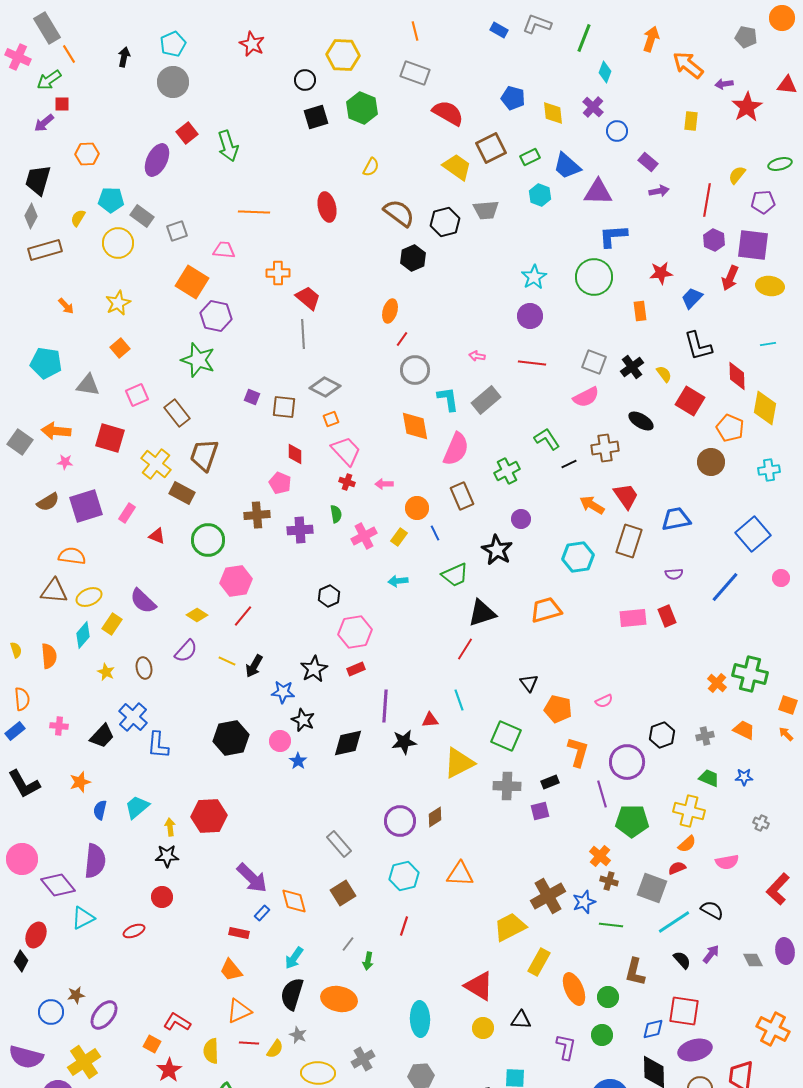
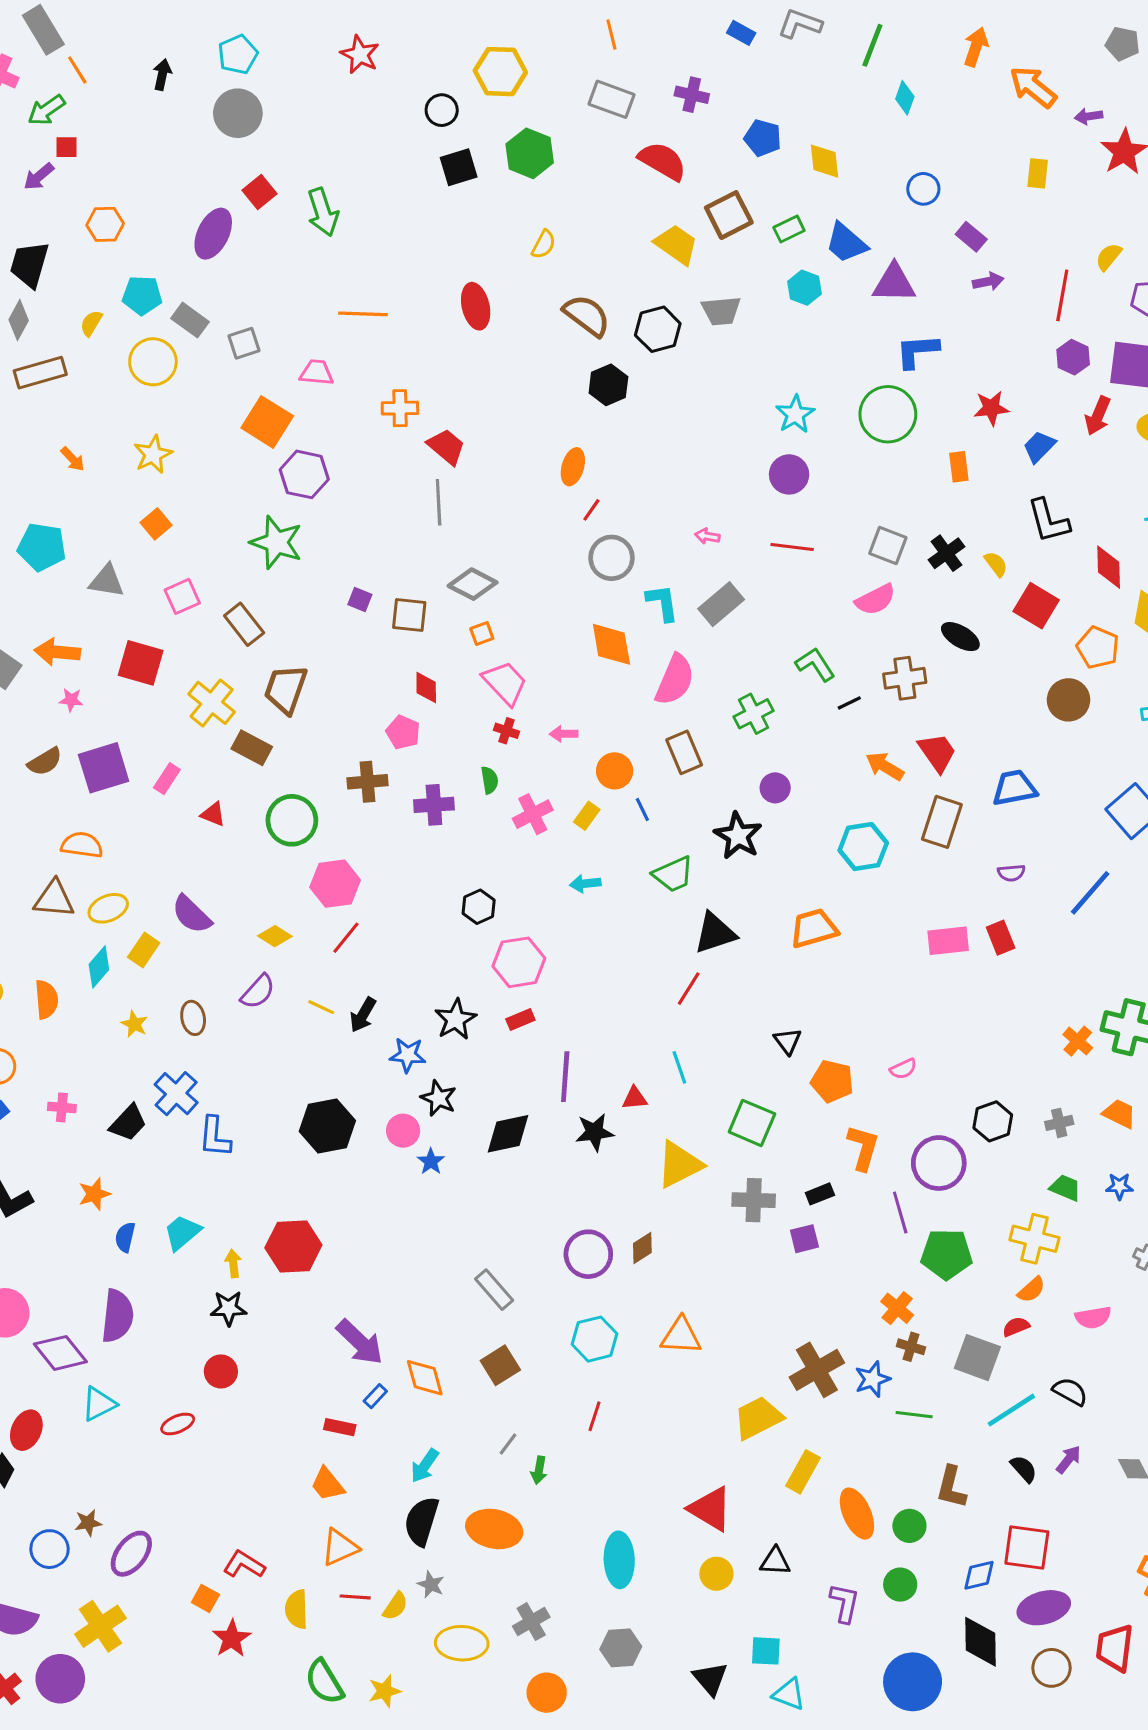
purple cross: (593, 107) -> (692, 95), moved, turned -30

